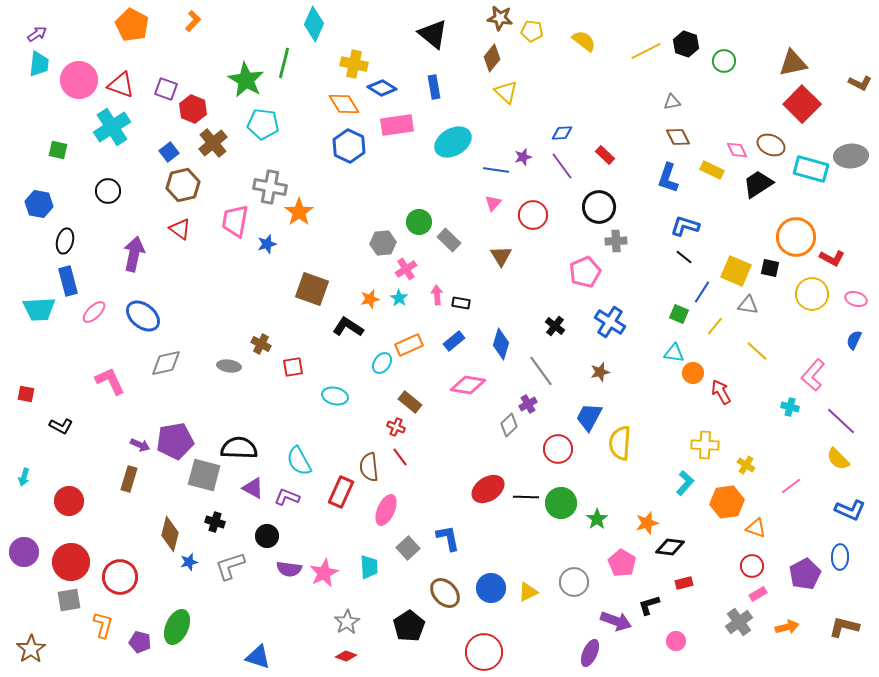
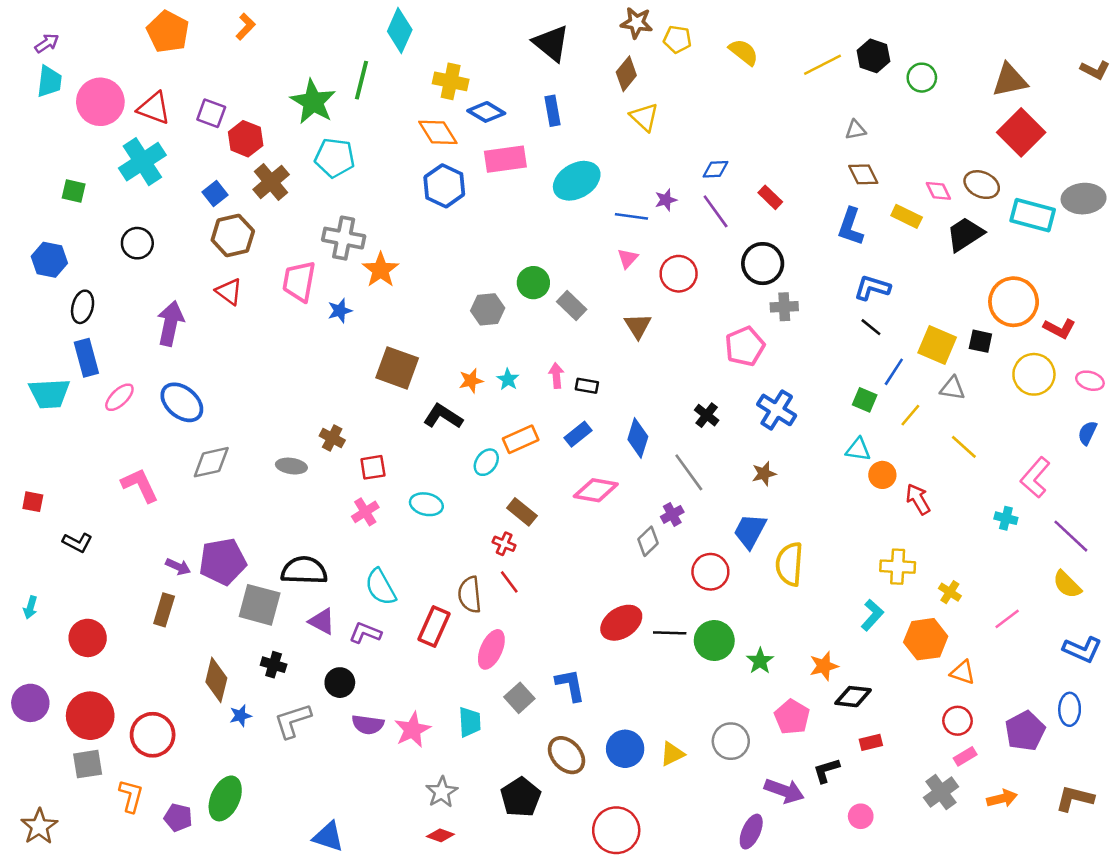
brown L-shape: (860, 83) -> (1095, 70), moved
pink cross: (406, 269) -> (365, 512), moved

